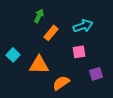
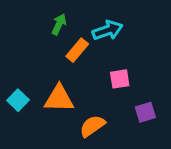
cyan arrow: (83, 26) -> (107, 30), moved
cyan square: (13, 55) -> (18, 100), moved

